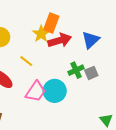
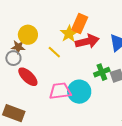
yellow line: (26, 61) -> (54, 52), moved
pink trapezoid: (36, 91) -> (60, 91), turned -135

